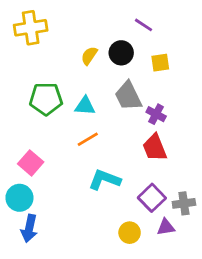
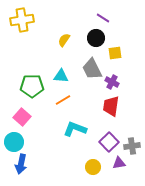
black circle: (121, 53) -> (96, 38), moved
yellow square: (160, 63) -> (115, 53), moved
green pentagon: (46, 99) -> (32, 86), moved
red trapezoid: (155, 148) -> (111, 106), turned 30

